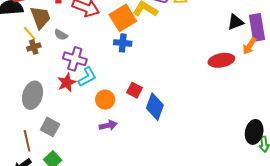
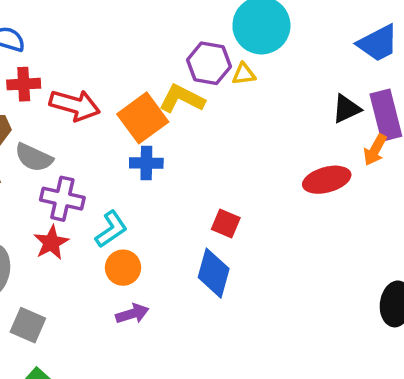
gray semicircle: (61, 35) -> (34, 158), size x1.5
cyan L-shape: (87, 77) -> (111, 229), moved
red square: (134, 90) -> (226, 224), moved

